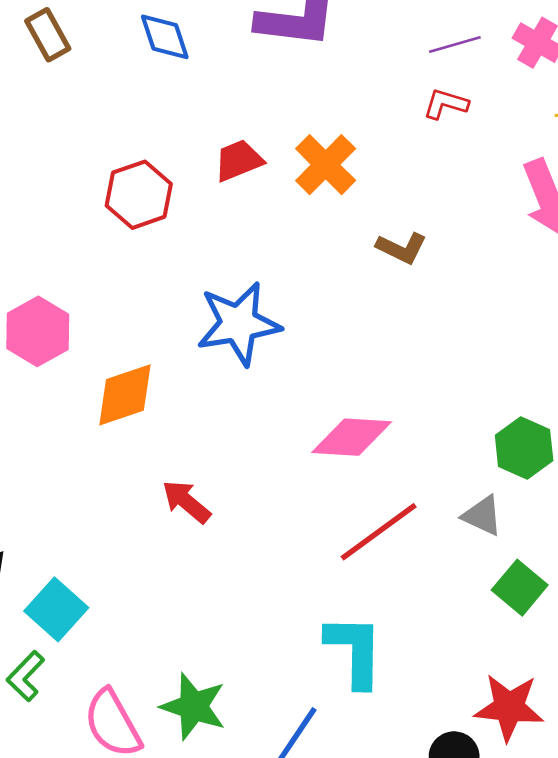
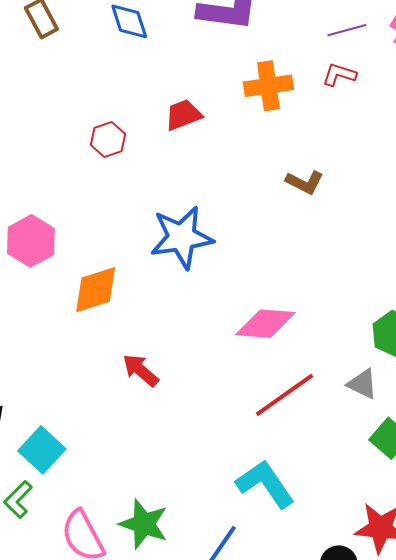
orange cross: (326, 165) -> (268, 86), moved, turned 36
red hexagon: (139, 195) -> (108, 140), size x0.7
cyan L-shape: (355, 651) -> (265, 484), turned -36

